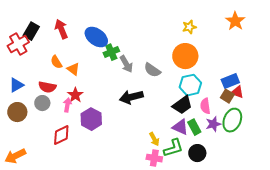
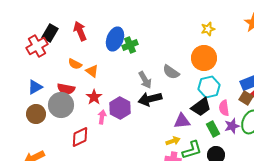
blue ellipse: (96, 37) -> (115, 39), turned 75
green cross: (111, 52) -> (130, 45), moved
orange semicircle: (56, 62) -> (75, 64), turned -32
gray arrow: (126, 64) -> (145, 80), moved
gray circle: (42, 103) -> (61, 105), size x1.6
pink arrow: (67, 105) -> (102, 117), moved
purple hexagon: (91, 119) -> (120, 108), moved
purple triangle: (180, 127) -> (182, 121), moved, turned -30
yellow arrow: (154, 139) -> (173, 141), turned -80

